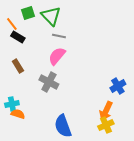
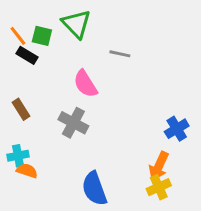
green square: (28, 13) -> (42, 36), moved, turned 32
gray line: (59, 36) -> (120, 54), moved
pink semicircle: (57, 56) -> (85, 84), turned -72
brown rectangle: (18, 66) -> (21, 109), moved

